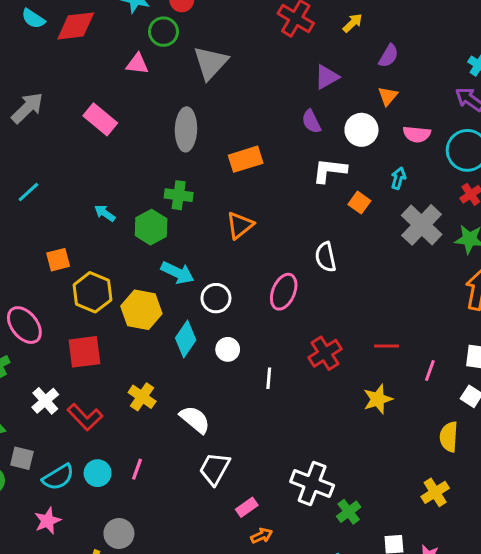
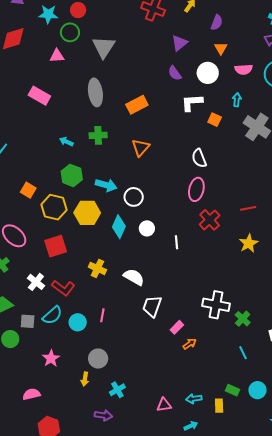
cyan arrow: (105, 213) -> (66, 142), moved
green hexagon: (151, 227) -> (72, 175), moved
orange square: (58, 260) -> (28, 190), turned -35
pink ellipse: (284, 292) -> (196, 189), moved
cyan semicircle: (58, 477) -> (52, 315), moved

